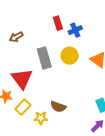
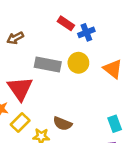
red rectangle: (58, 23) -> (66, 23), turned -40
gray rectangle: (44, 58) -> (48, 64), turned -65

